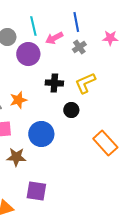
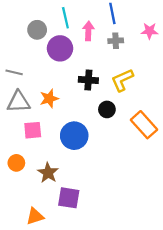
pink arrow: (54, 38) -> (88, 31), turned 120
gray cross: (79, 47) -> (116, 41), turned 32
orange rectangle: (105, 143) -> (144, 125), moved
brown star: (16, 157) -> (48, 173), moved, turned 30

